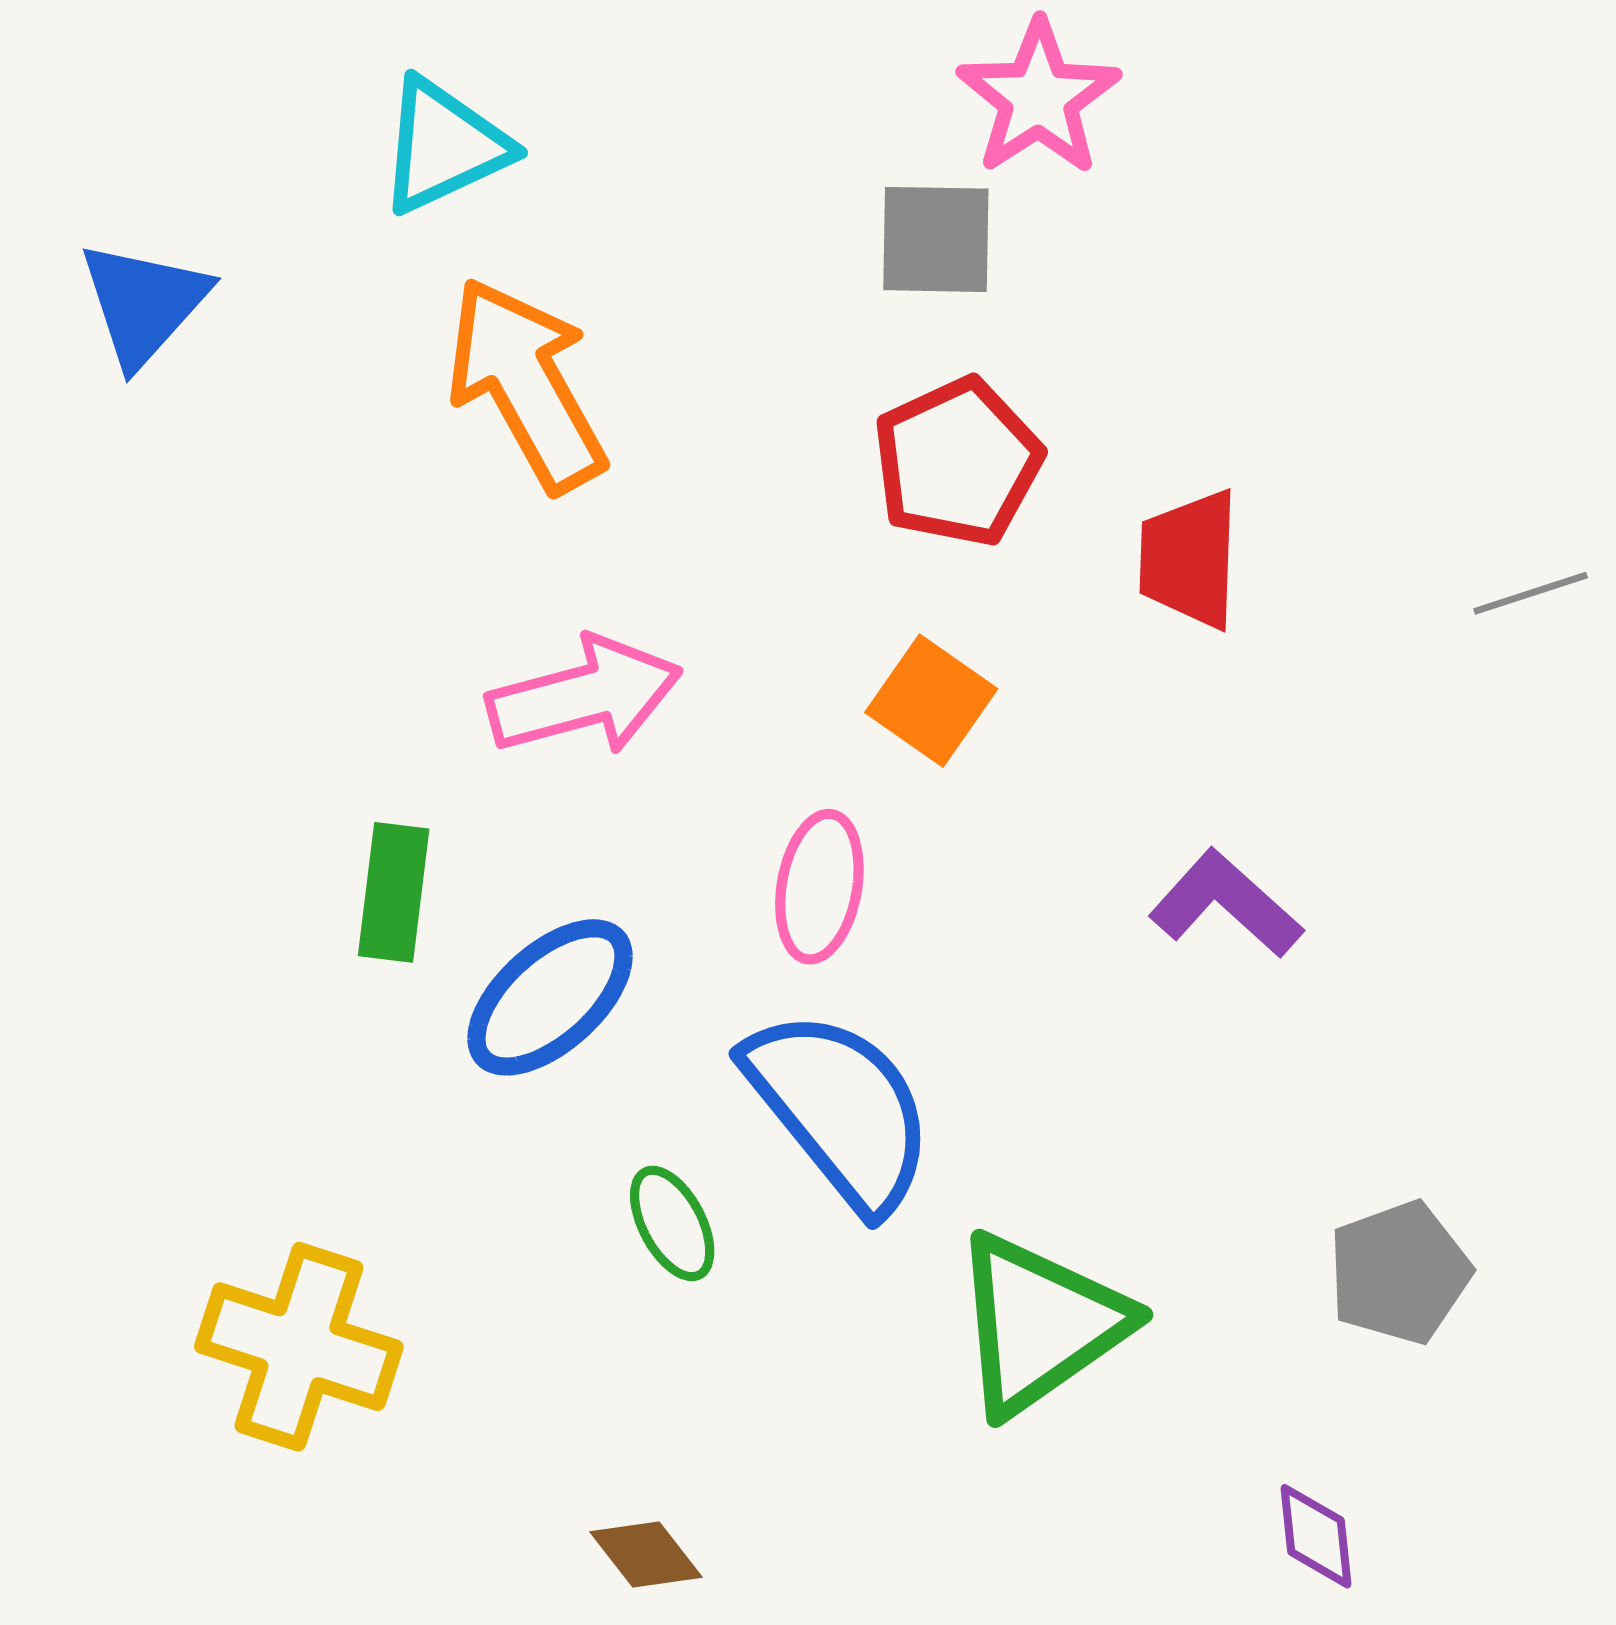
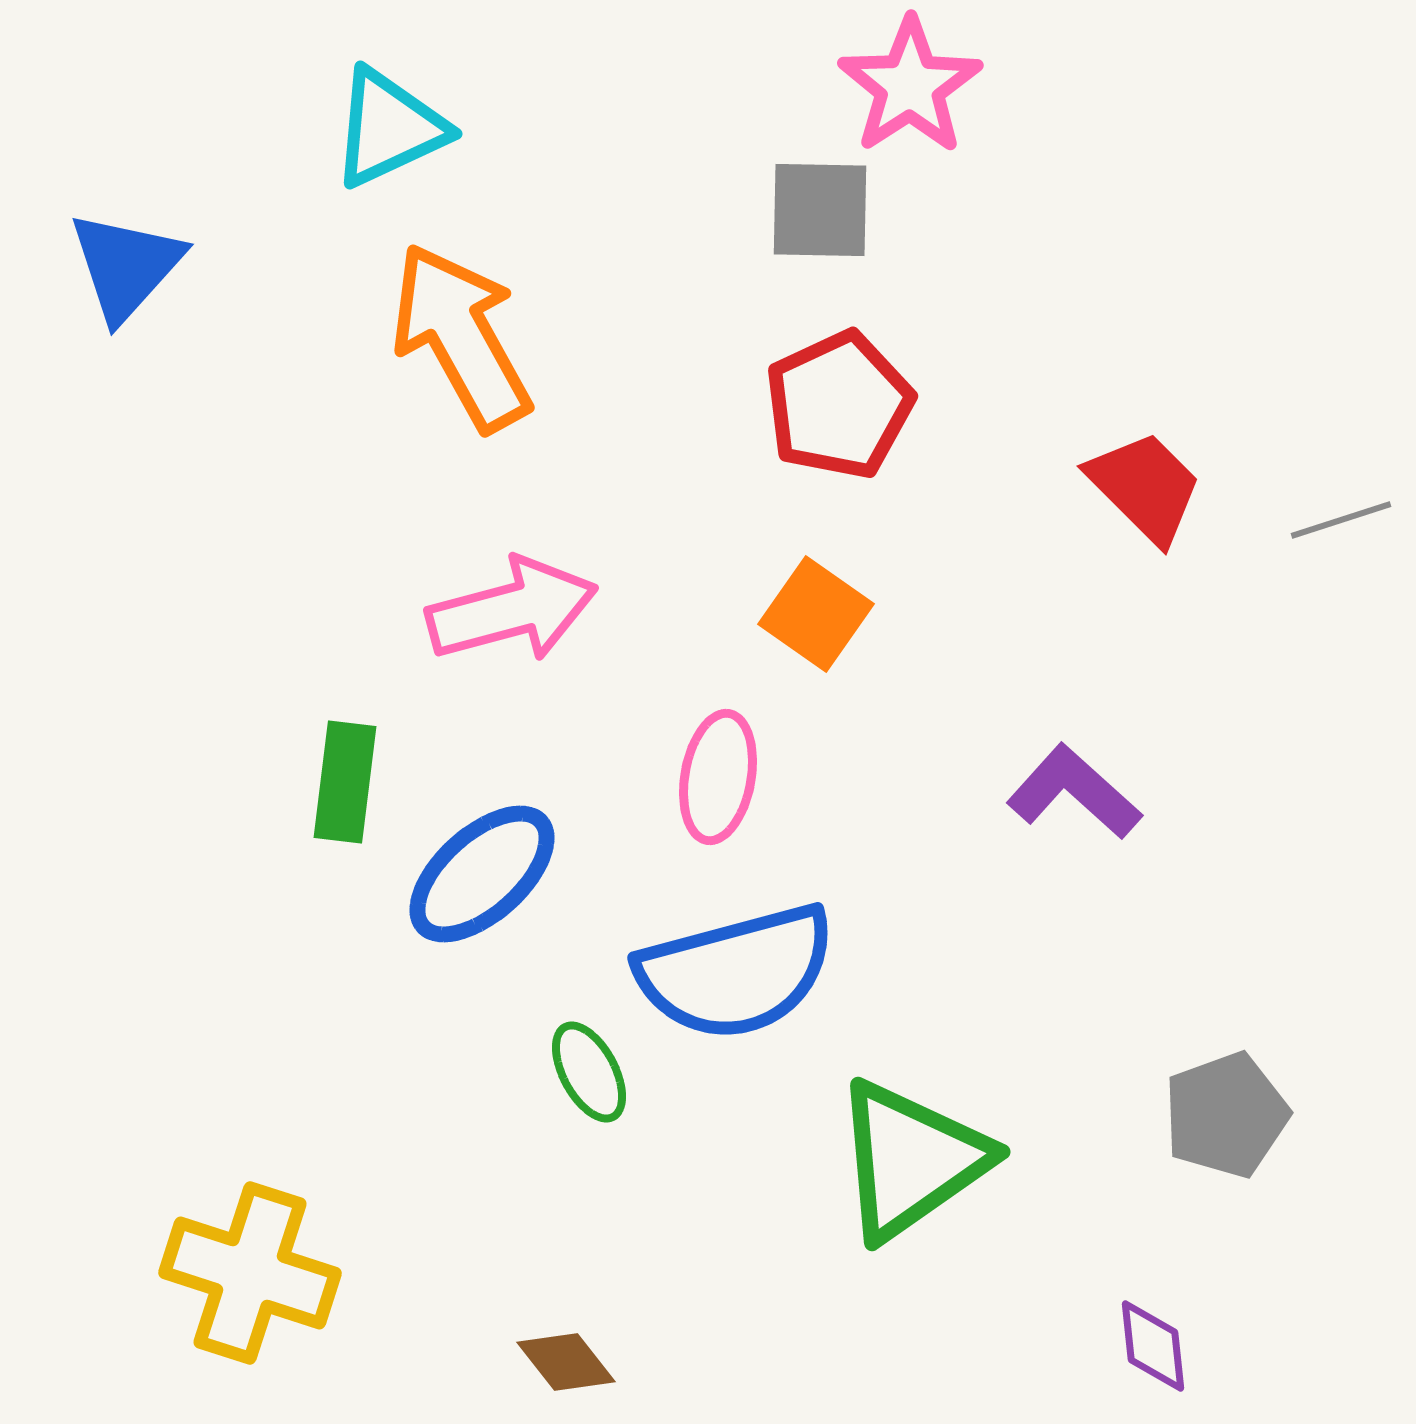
red trapezoid: (1189, 559) -> (1145, 487), moved, turned 133
blue semicircle: (840, 1109) -> (736, 972), turned 114
yellow cross: (299, 1347) -> (250, 1273), moved

